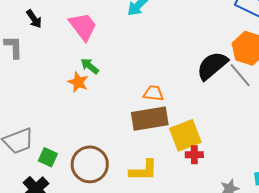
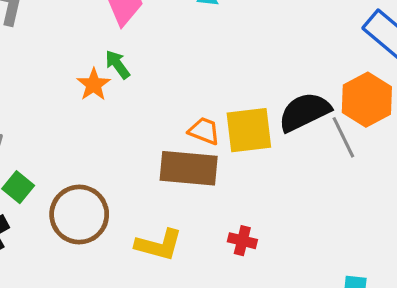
yellow square: (185, 135) -> (249, 130), moved

